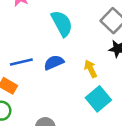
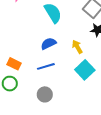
blue line: (21, 62) -> (46, 66), moved

